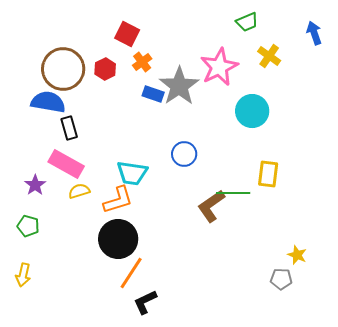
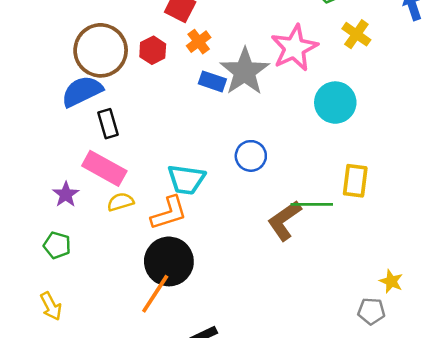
blue semicircle: (48, 102) -> (82, 91), turned -36
orange line: (131, 273) -> (155, 294), moved
yellow arrow: (23, 275) -> (51, 306), turned -40

